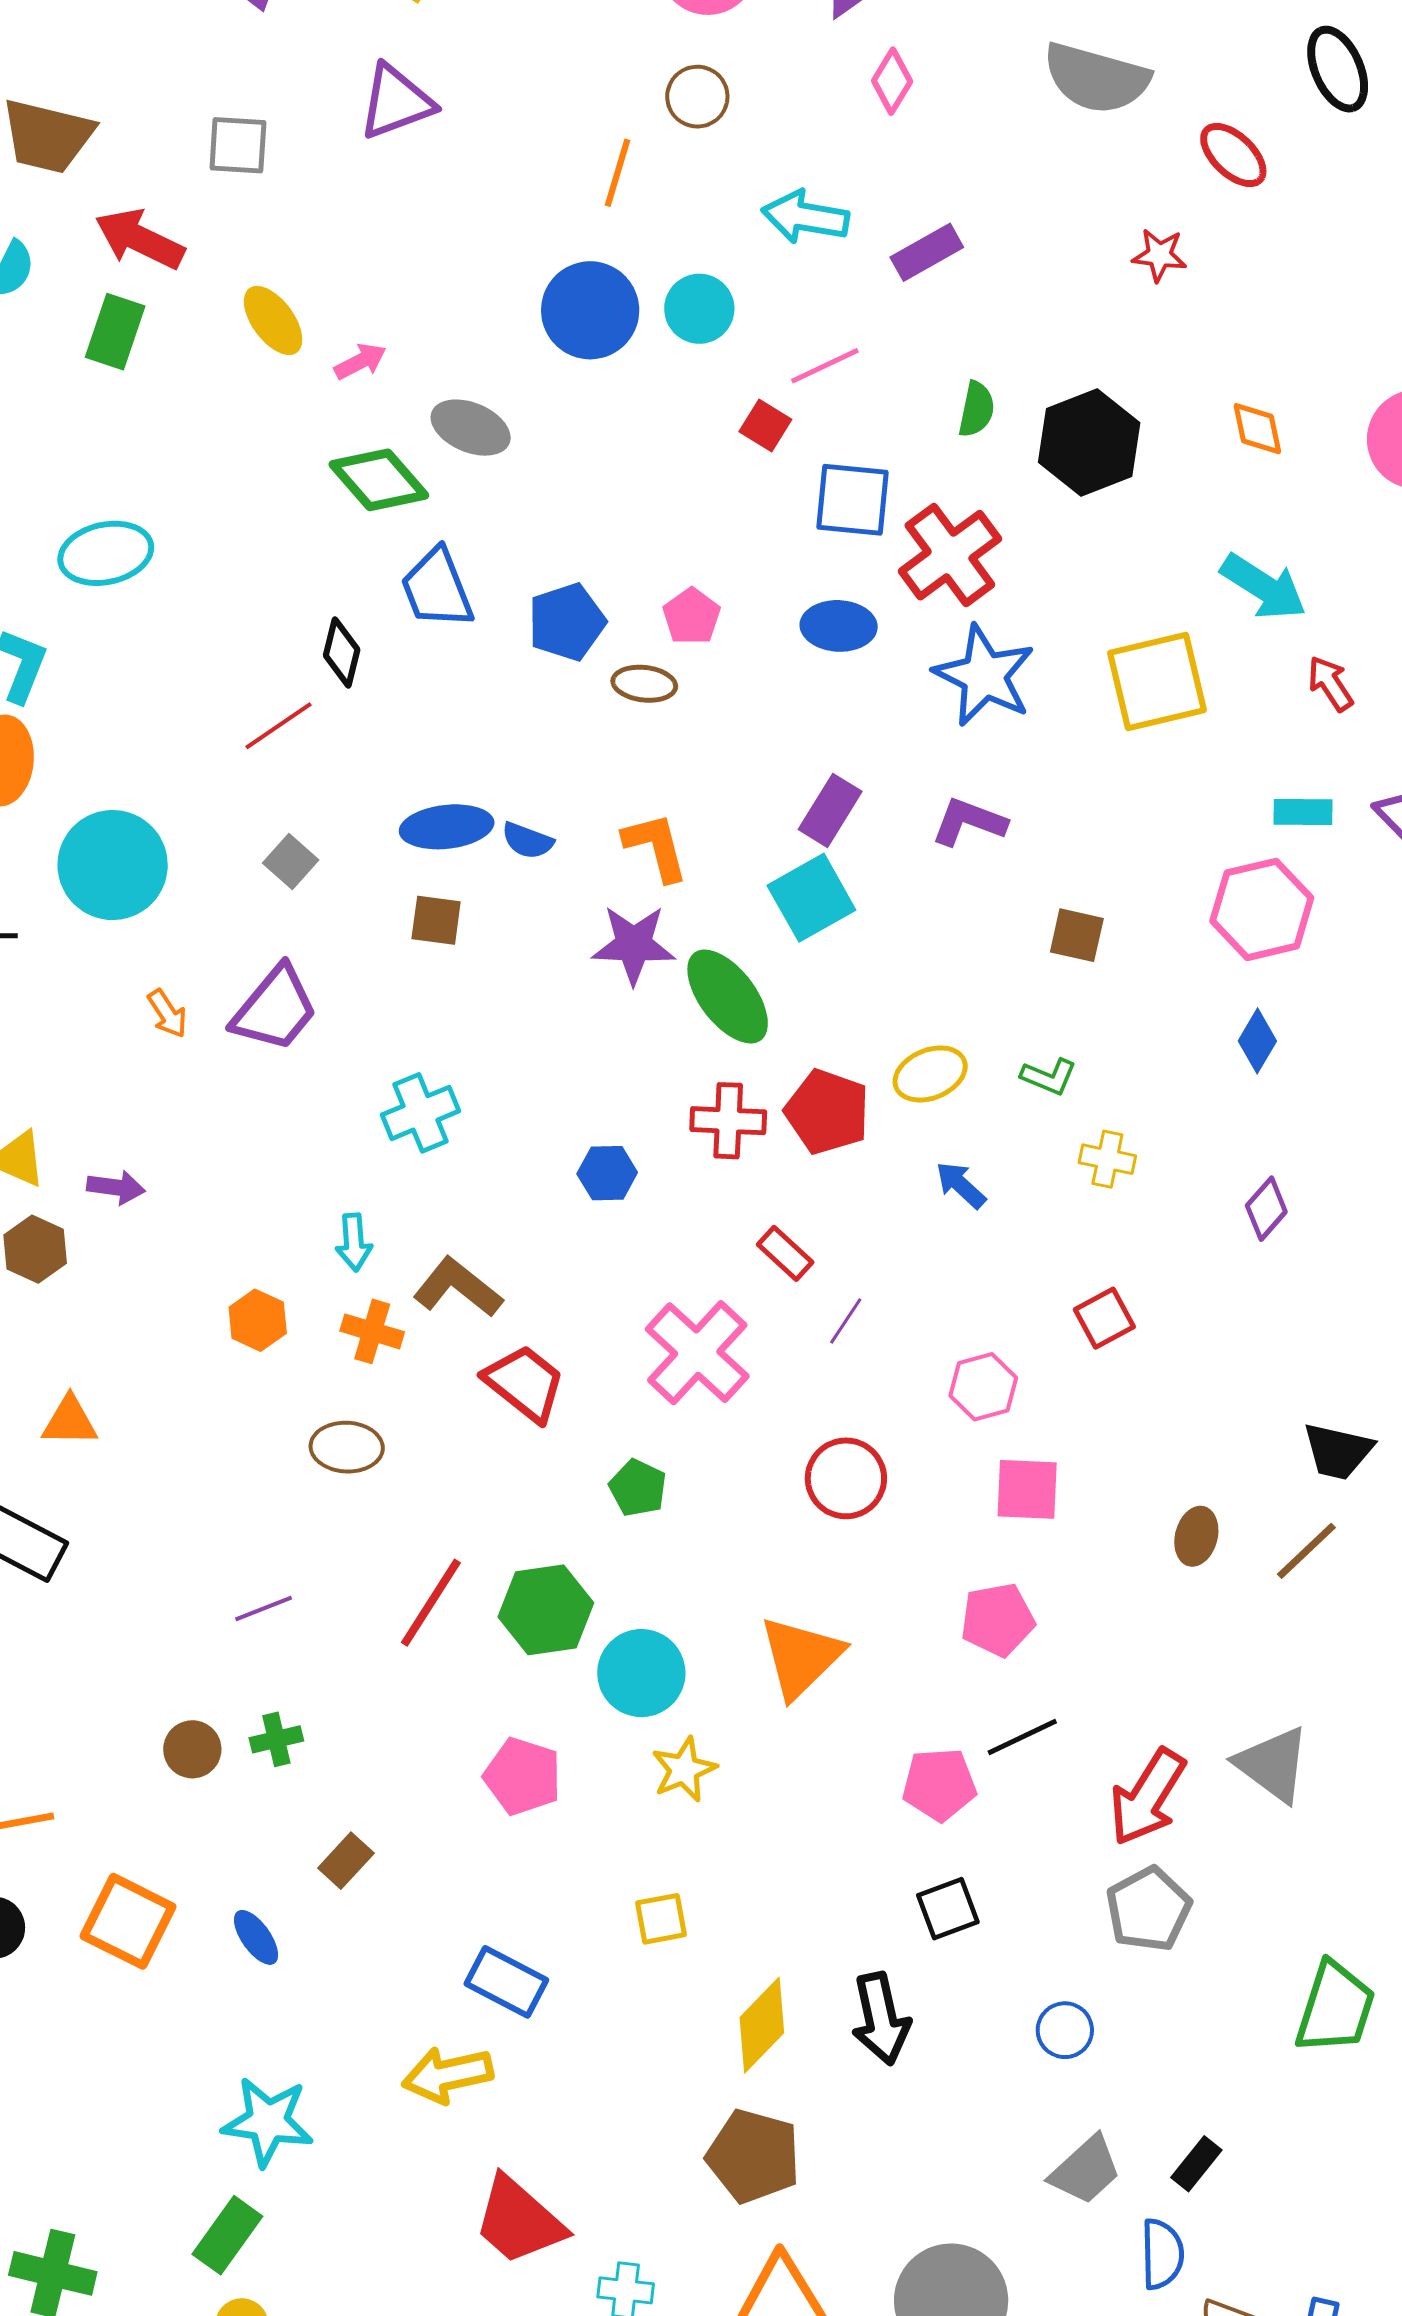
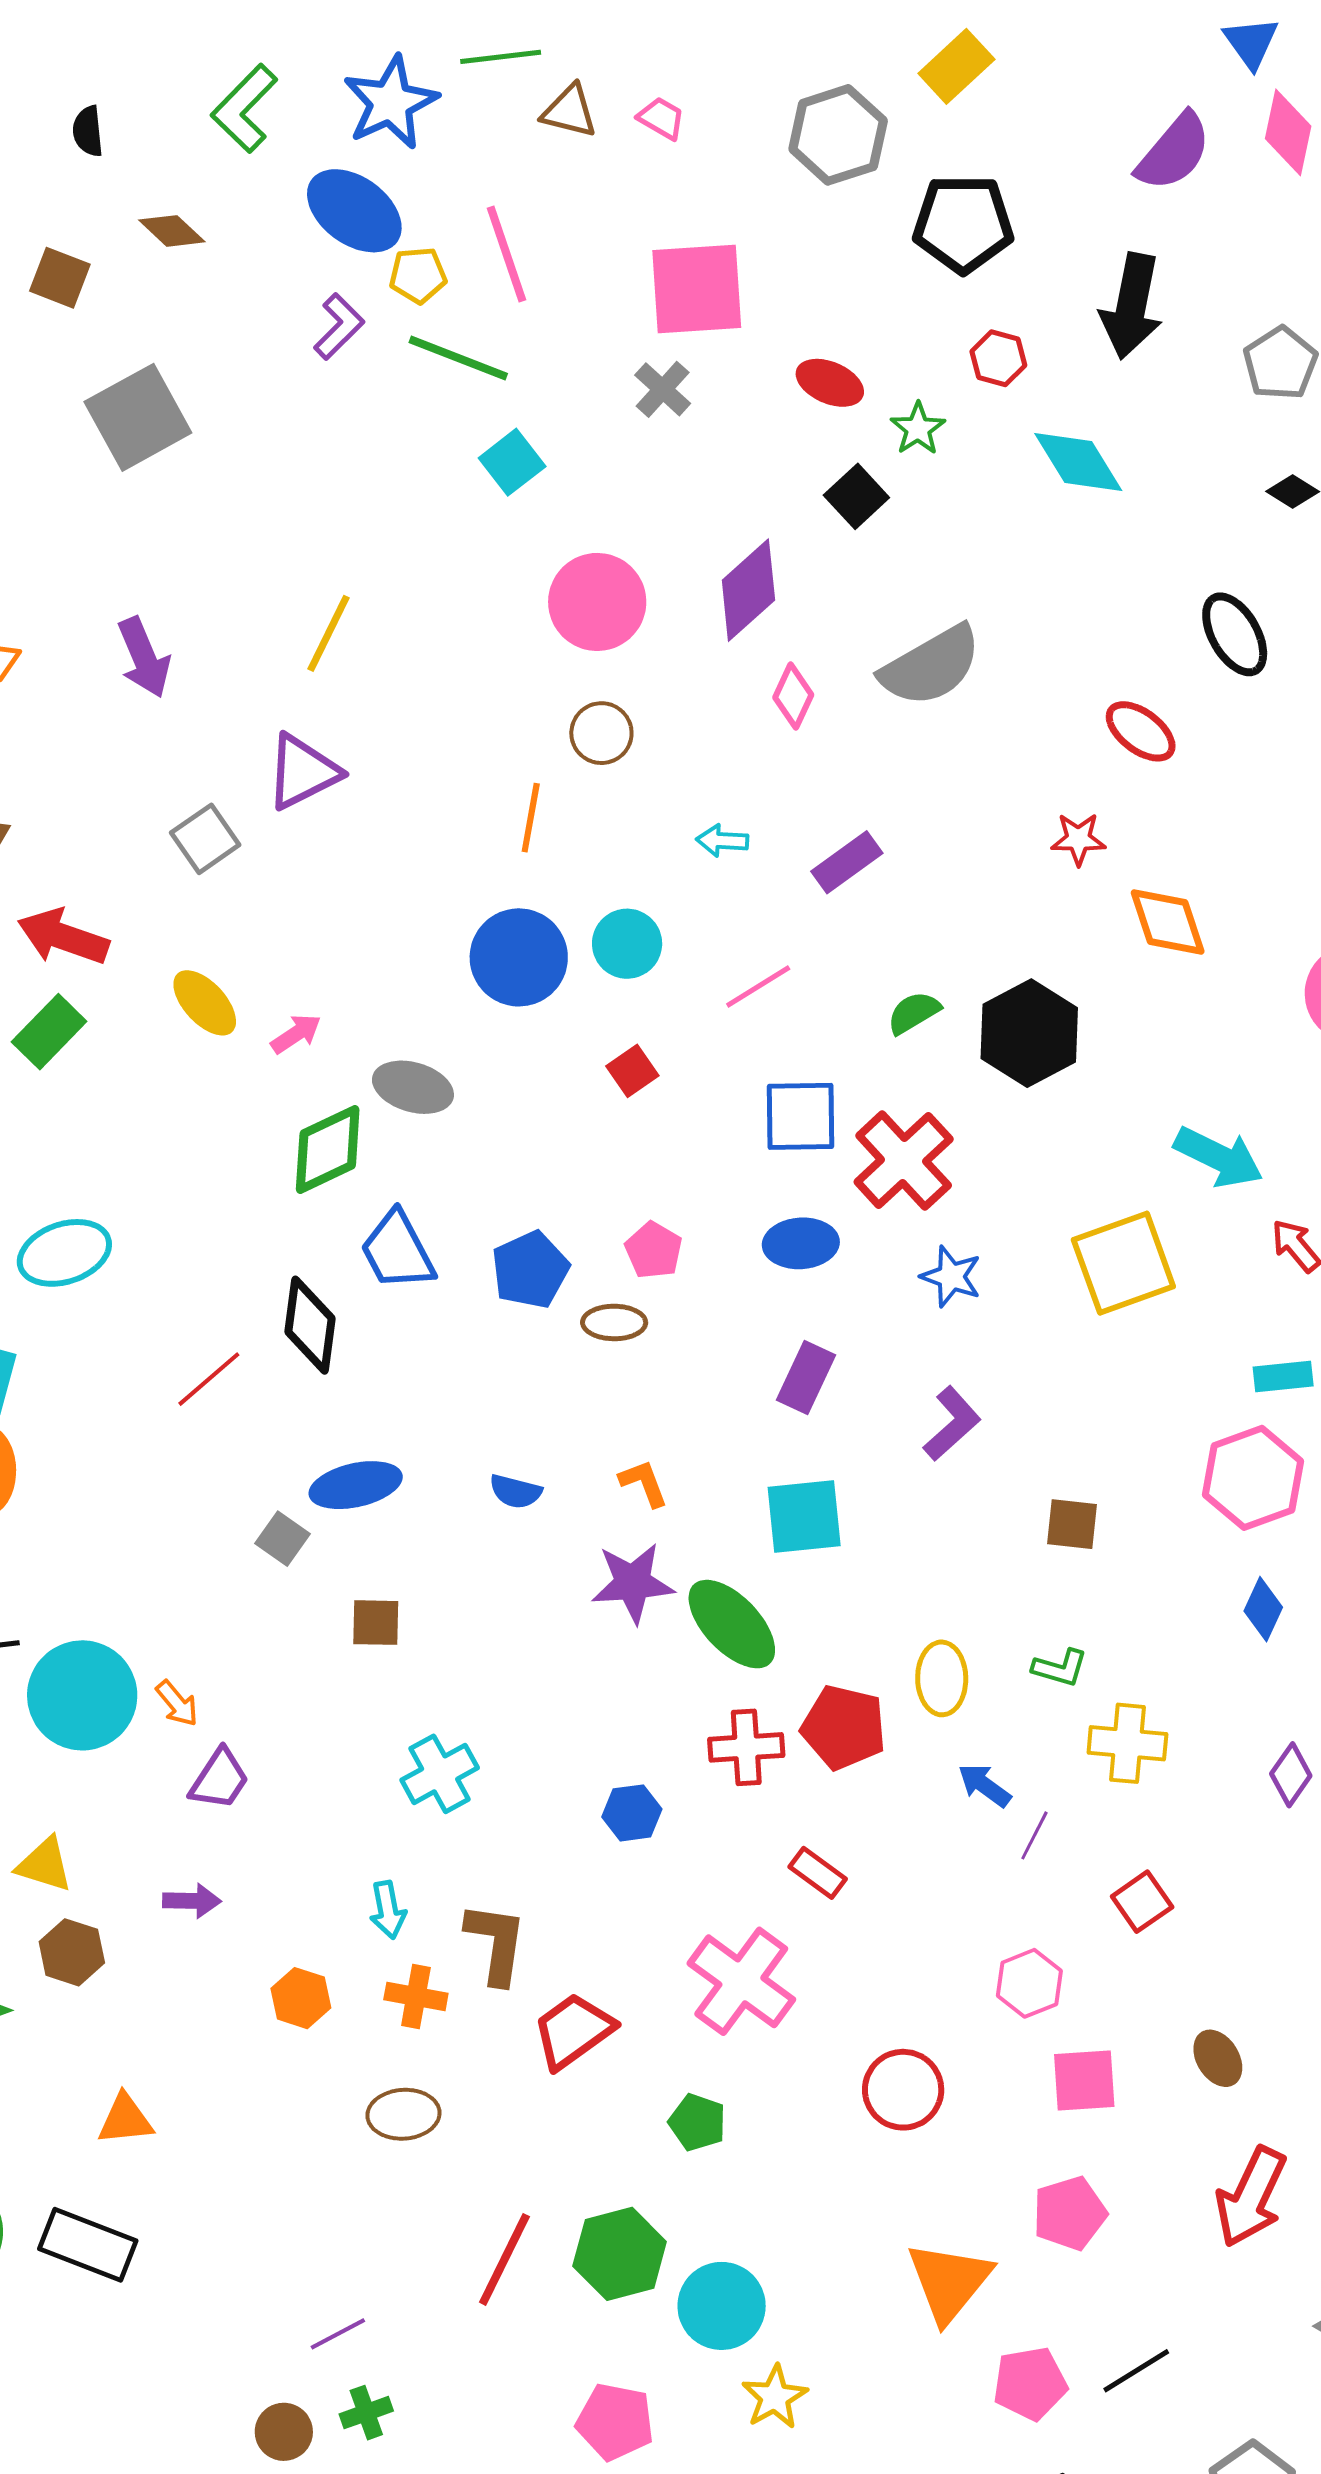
gray semicircle: (1096, 78) -> (931, 666), moved, turned -39
gray square: (238, 145) -> (205, 839), moved, turned -32
cyan arrow: (805, 217) -> (722, 841), size x0.6
green rectangle: (115, 332) -> (49, 1032), turned 32
green semicircle: (976, 409) -> (914, 1013), turned -126
red square: (765, 425) -> (632, 1071), moved, turned 30
orange diamond: (1257, 429) -> (1168, 922), moved, size x1.4
green diamond: (379, 480) -> (328, 1149), turned -68
black diamond: (342, 652) -> (310, 1325), size x1.4
blue star: (984, 676) -> (951, 1277), size x0.6
red line: (278, 726) -> (209, 1379), moved
purple rectangle: (830, 810) -> (806, 1378), moved
purple L-shape: (969, 822) -> (952, 1424), turned 124
blue ellipse: (447, 827) -> (356, 1485), moved
orange L-shape: (656, 847) -> (644, 1483), size x0.7
cyan circle: (113, 865) -> (82, 1695), moved
cyan square: (811, 898) -> (804, 1517), turned 30
brown square: (436, 920) -> (376, 1623), moved
purple trapezoid: (275, 1009) -> (219, 1779), moved, size x0.7
yellow ellipse: (930, 1074) -> (942, 1678), turned -62
yellow cross: (1107, 1159) -> (1127, 1743), size x1.4
purple arrow: (116, 1187) -> (192, 1901), moved
brown L-shape: (458, 1287) -> (496, 1943), turned 66
purple line: (846, 1321) -> (1034, 1835), moved
red trapezoid: (525, 1383) -> (573, 2031), turned -68
brown ellipse: (1196, 1536) -> (1218, 2058), moved, turned -40
purple line: (264, 1609) -> (338, 2334), moved
orange triangle: (801, 1657) -> (949, 2282), moved
black line: (1022, 1737) -> (1136, 2371), moved
red arrow: (1147, 1797) -> (1251, 2197), moved

